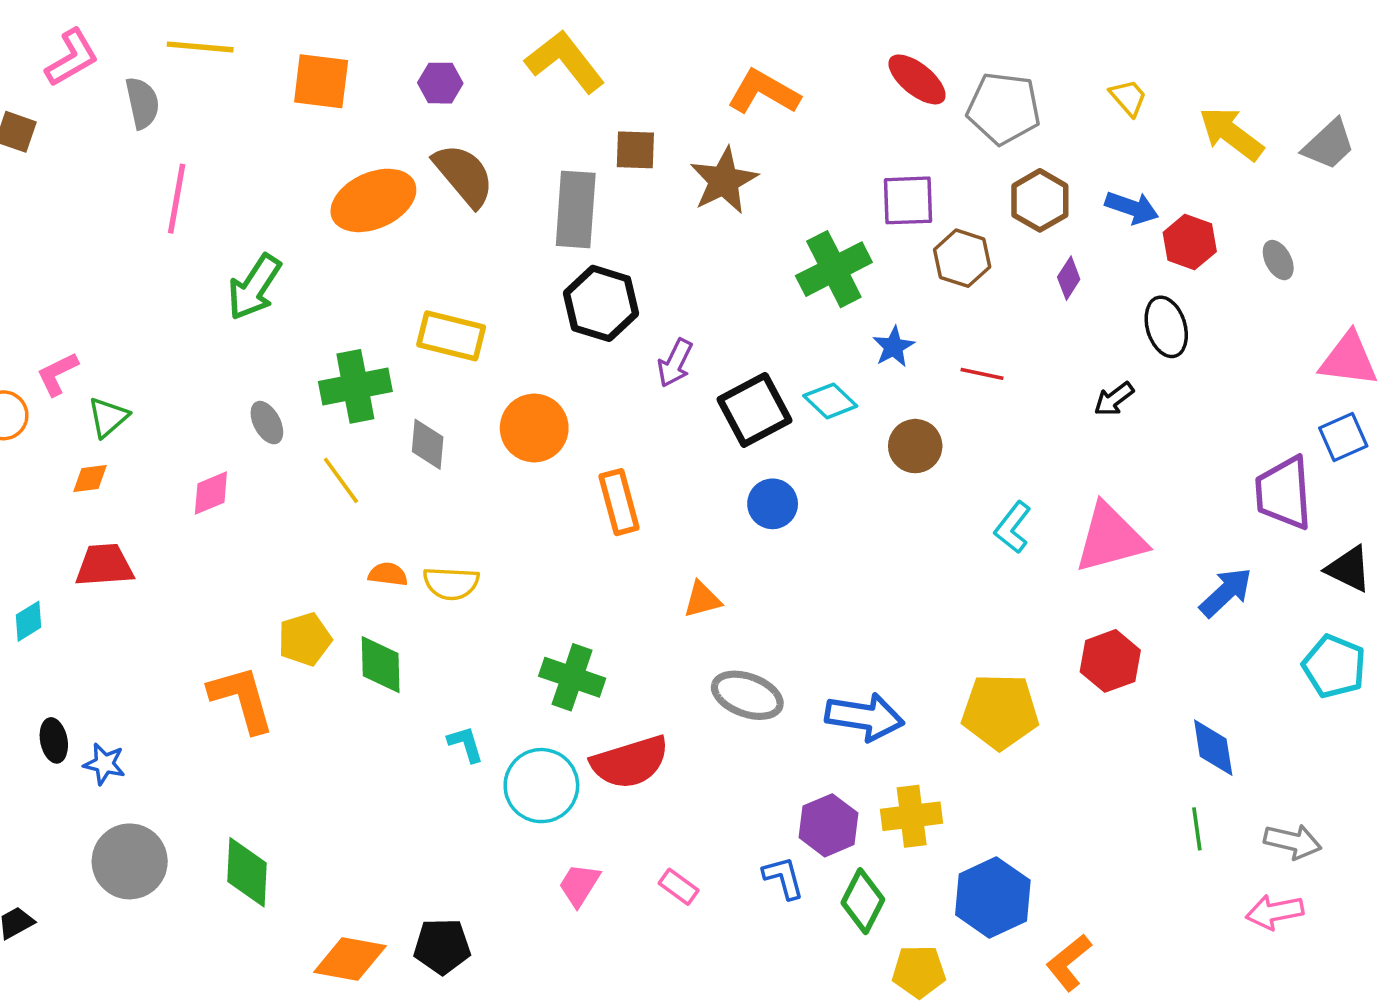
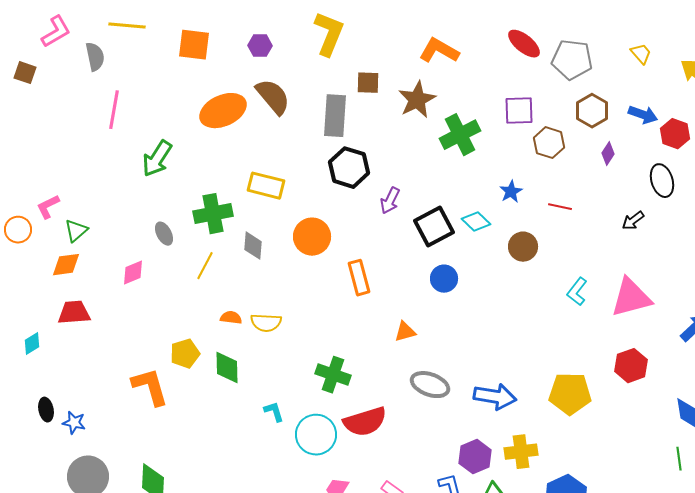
yellow L-shape: (565, 61) -> (329, 34), turned 60
green cross: (834, 269) -> (460, 135), moved
orange diamond: (90, 479) -> (66, 265), size x1.4
yellow line: (341, 480) -> (205, 266), turned 64

